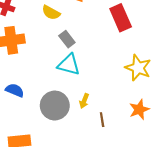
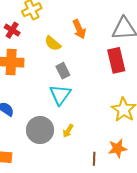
cyan triangle: (69, 65) -> (60, 95), turned 40
brown line: (102, 120) -> (94, 159), moved

